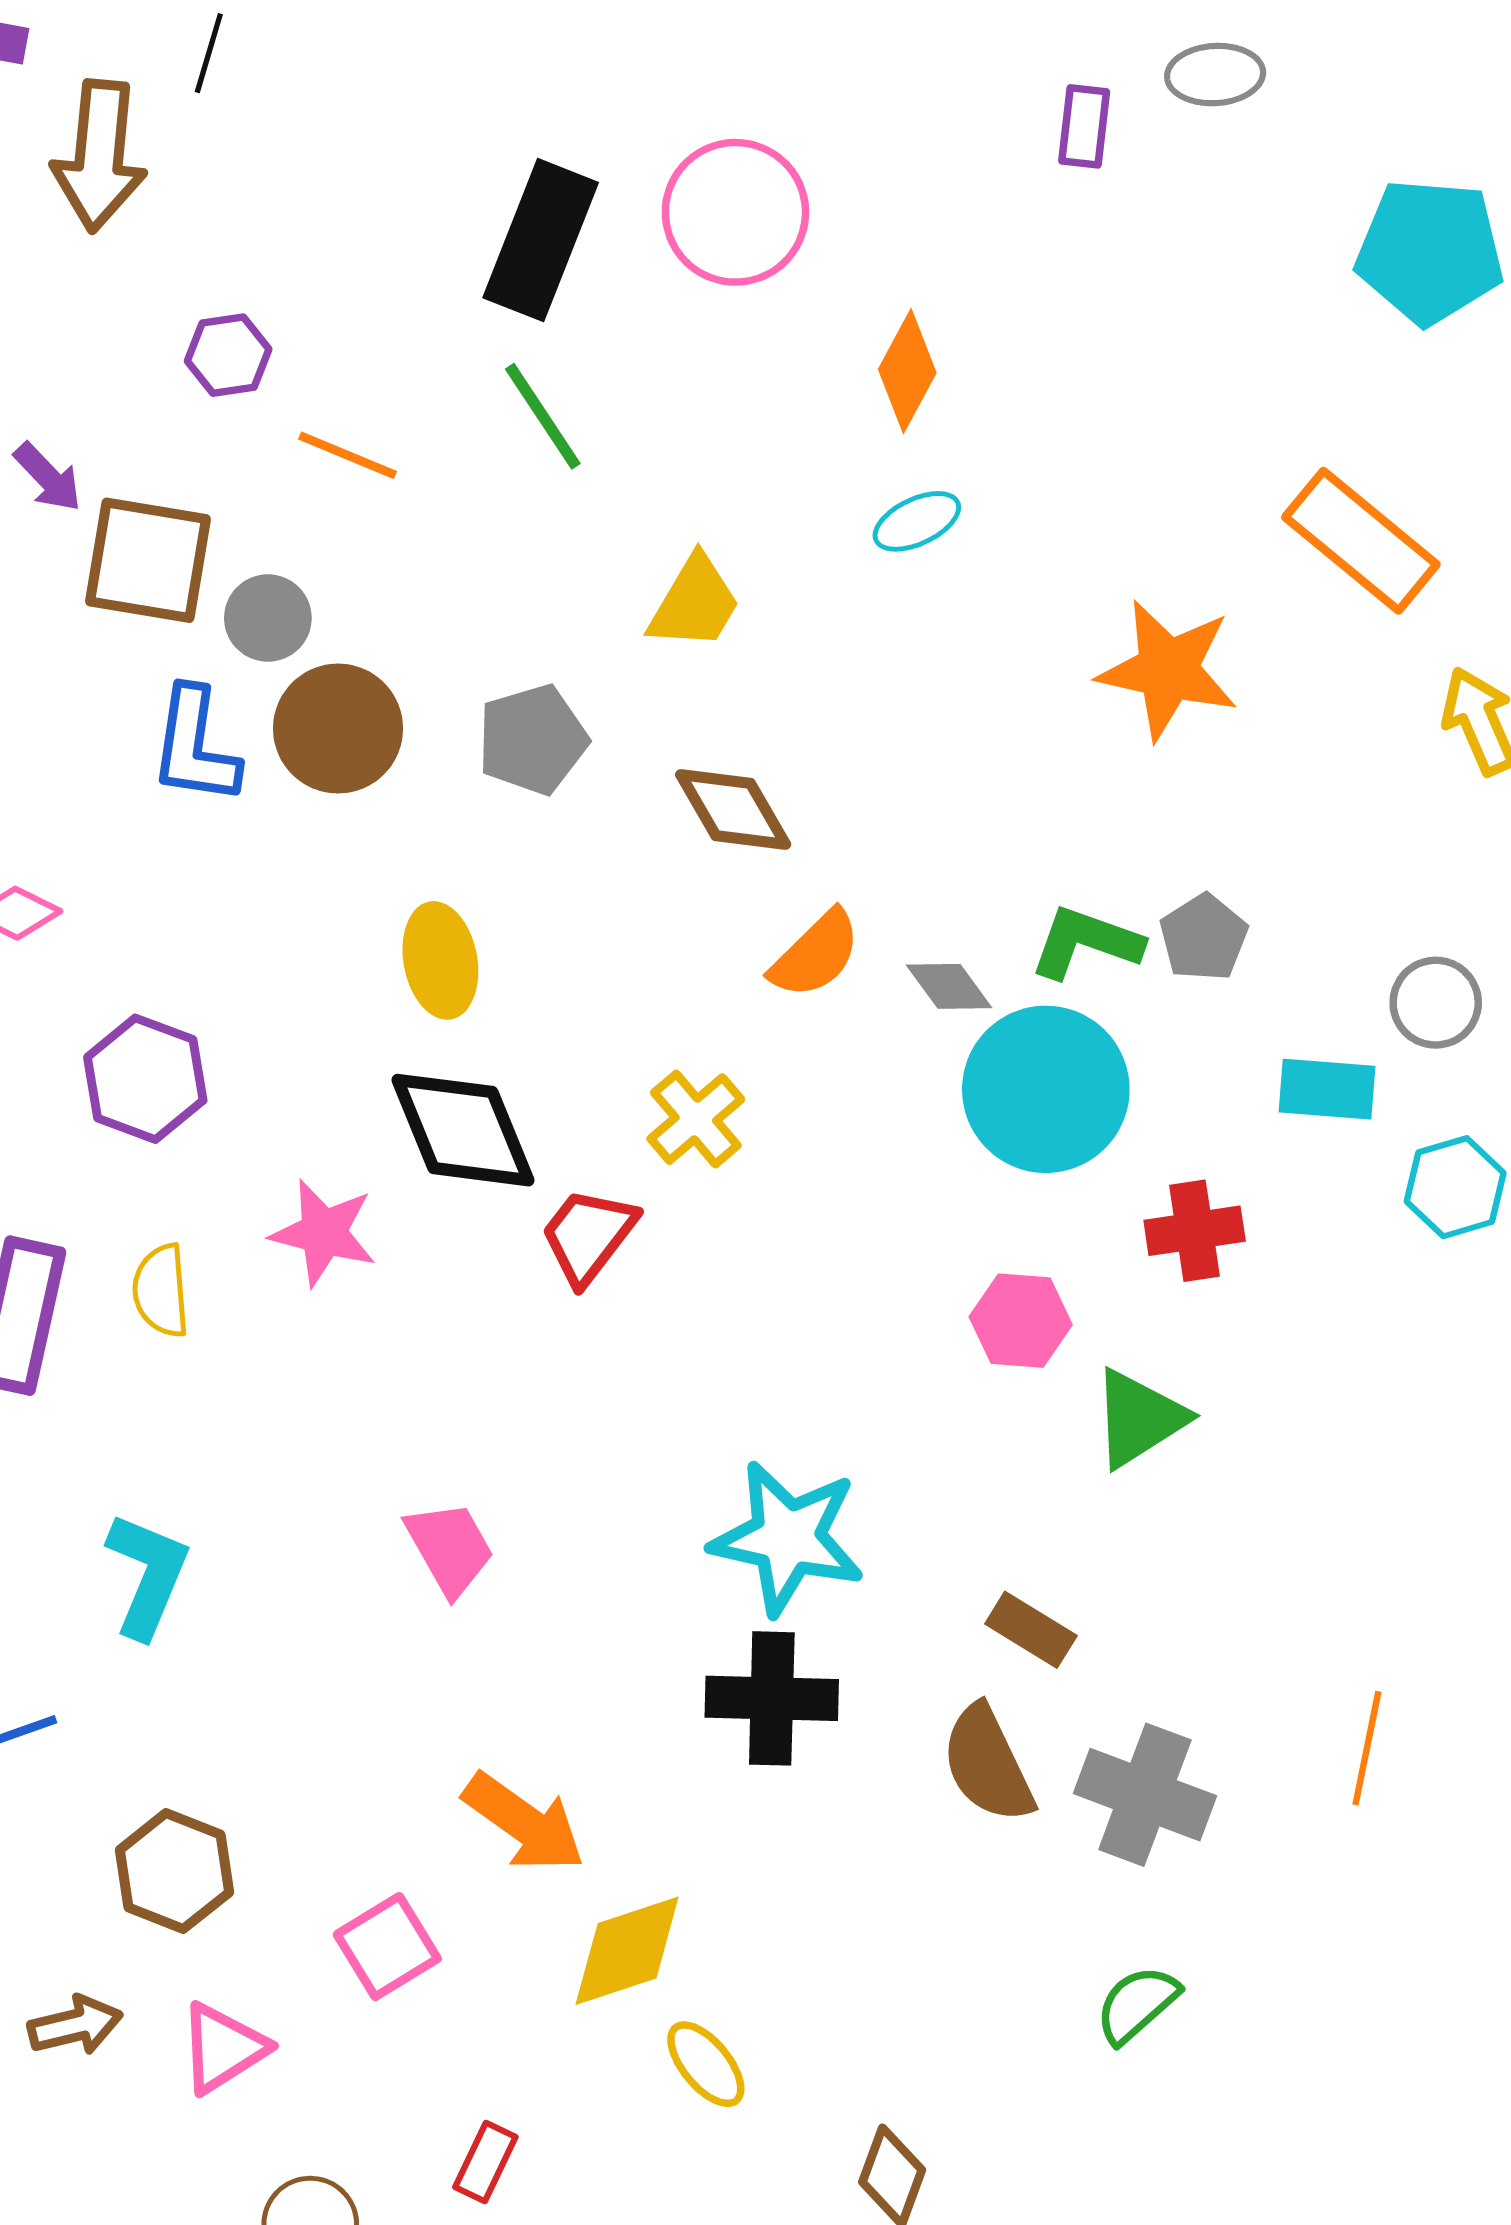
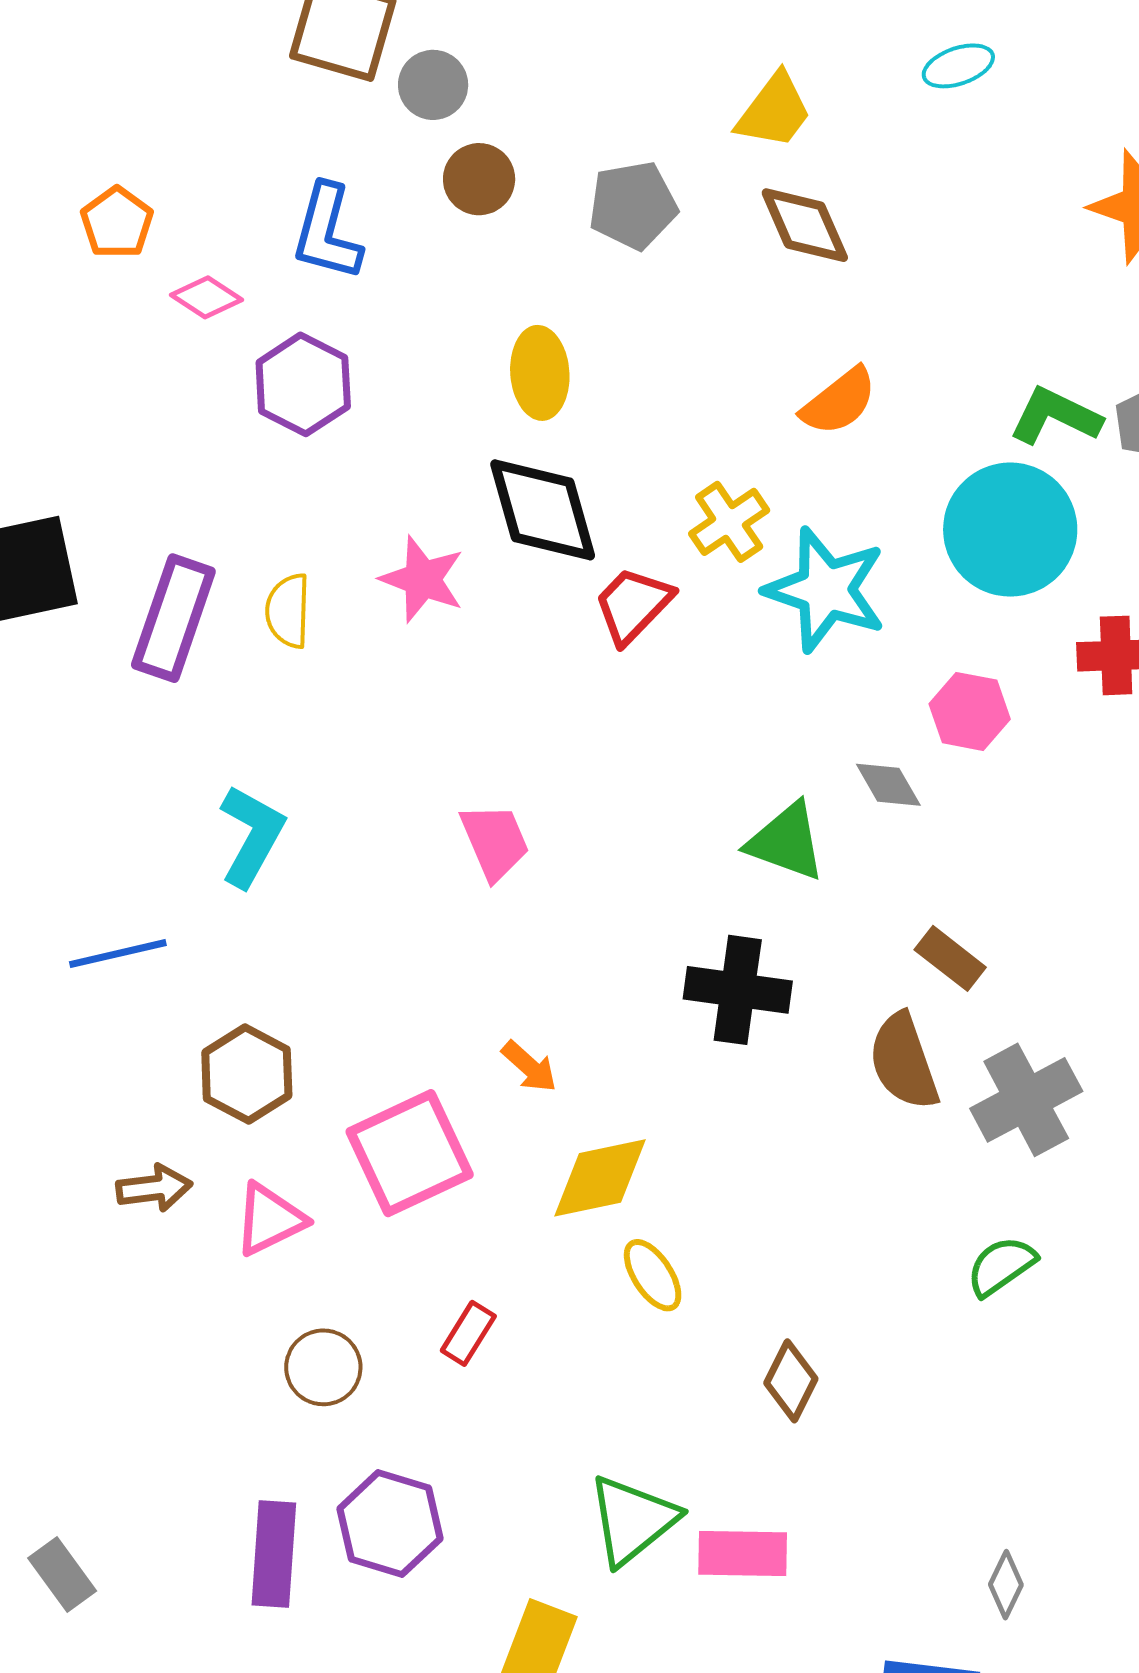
brown circle: (338, 729) -> (479, 179), size x0.7
blue L-shape: (195, 746) -> (327, 232), moved
brown diamond: (733, 810) -> (805, 225), moved
gray diamond: (949, 986) -> (888, 785), moved
purple hexagon: (145, 1079) -> (303, 384), moved
green triangle: (1139, 1418) -> (786, 842), moved, turned 46
cyan star: (788, 1538) -> (826, 590), moved
gray cross: (1145, 1795) -> (1026, 1100), turned 35
orange arrow: (524, 1823) -> (529, 1067), size x0.6
pink square: (387, 1947) -> (410, 1153), size x1.5

